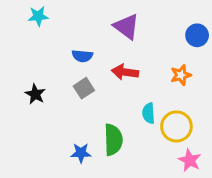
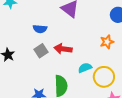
red arrow: (125, 72) -> (63, 49), moved
cyan semicircle: (149, 113) -> (85, 68), turned 72

